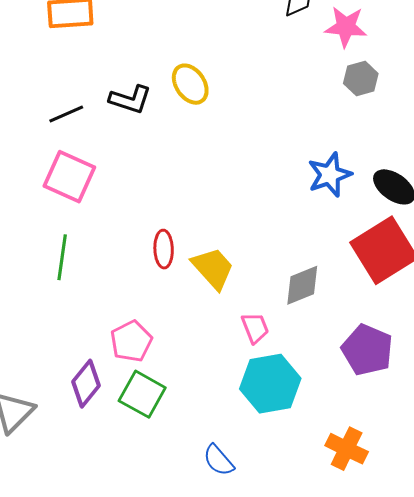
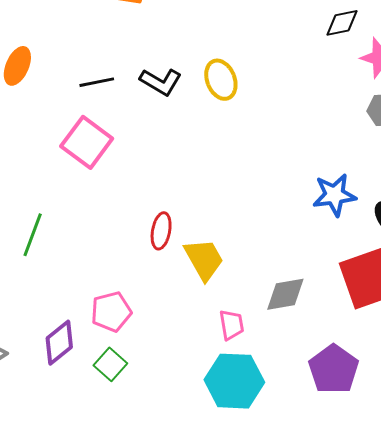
green line: (62, 257) -> (33, 235), moved
green square: (142, 394) -> (110, 364), size x0.7

